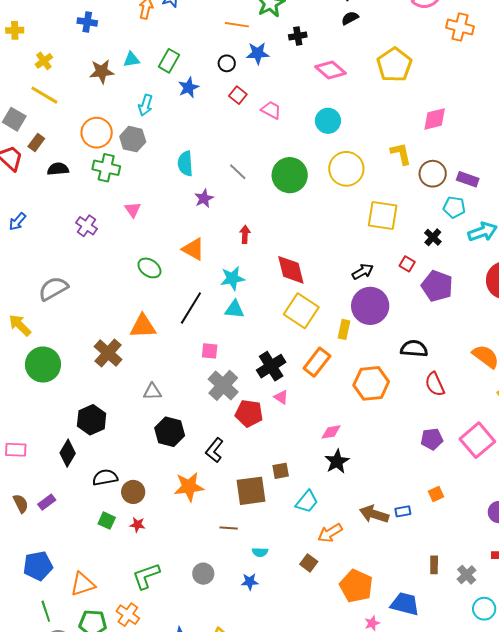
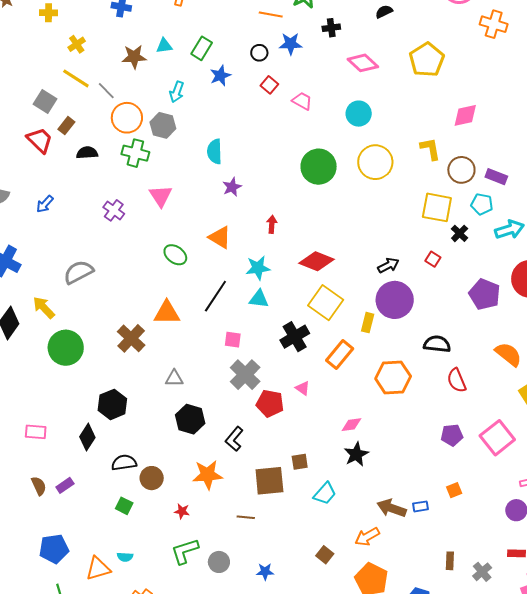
gray line: (238, 172) -> (106, 91), moved
pink triangle: (133, 210) -> (161, 196), size x1.4
yellow square: (383, 216) -> (437, 207), moved
red diamond: (291, 270) -> (317, 261), turned -56
purple pentagon: (437, 286) -> (485, 294), moved
black cross: (271, 366) -> (295, 337), moved
red star: (137, 525) -> (182, 511), moved
orange arrow: (330, 533) -> (367, 537), moved
cyan semicircle: (260, 552) -> (125, 557), moved
green L-shape: (146, 576) -> (185, 551), moved

